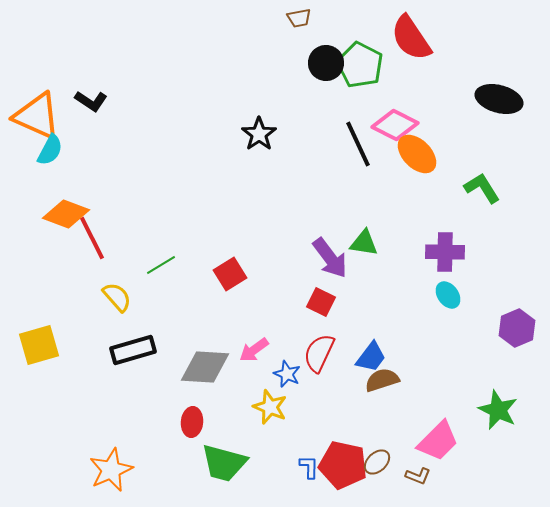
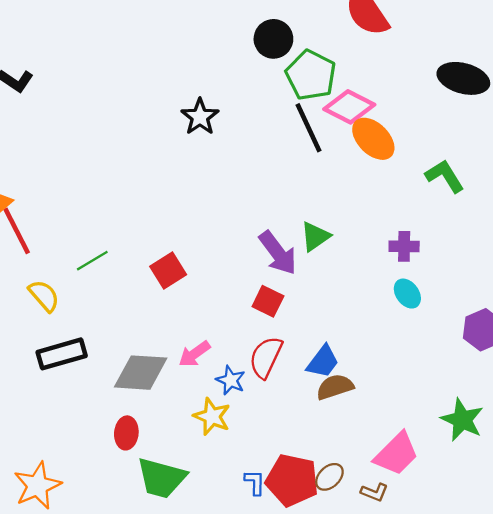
green pentagon: (360, 65) -> (311, 75), moved
green triangle: (364, 243) -> (315, 236), turned -44
purple cross: (445, 252) -> (404, 246), size x0.7

